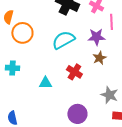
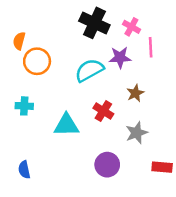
purple star: (96, 37) -> (120, 57), moved
cyan triangle: (45, 83) -> (66, 125), size x1.5
gray star: (109, 95) -> (137, 133), moved, turned 30

